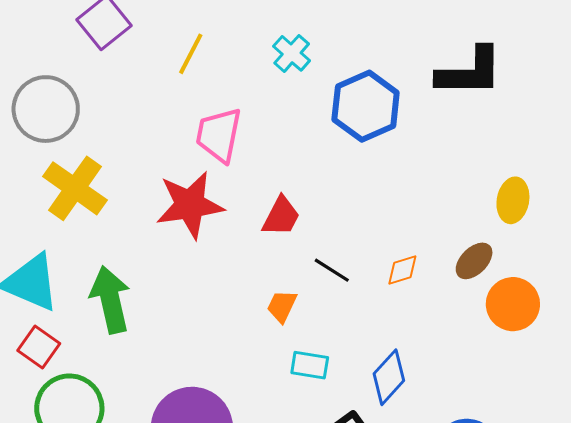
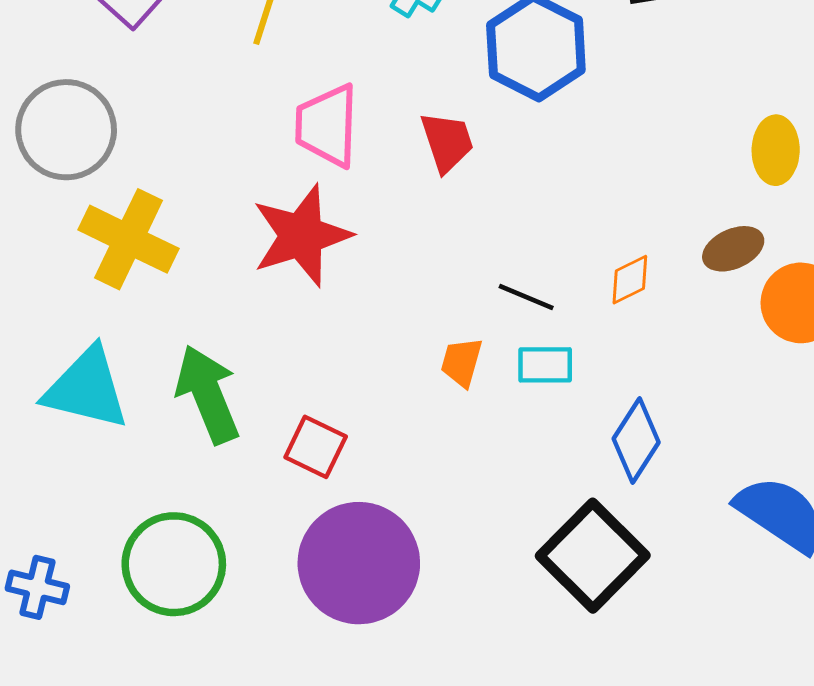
red trapezoid: (281, 216) -> (447, 142), moved, turned -36
brown ellipse: (474, 261) -> (733, 249), turned 30
red square: (39, 347) -> (316, 447), moved
cyan rectangle: (310, 365) -> (545, 365), moved

